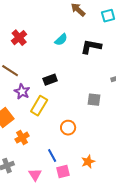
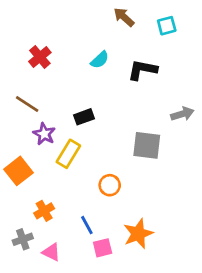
gray square: (94, 100) -> (147, 145), size x1.5
orange cross: (22, 138) -> (44, 211), moved
orange star: (88, 162) -> (138, 234), size x1.5
pink triangle: (35, 175) -> (51, 252), moved, turned -32

